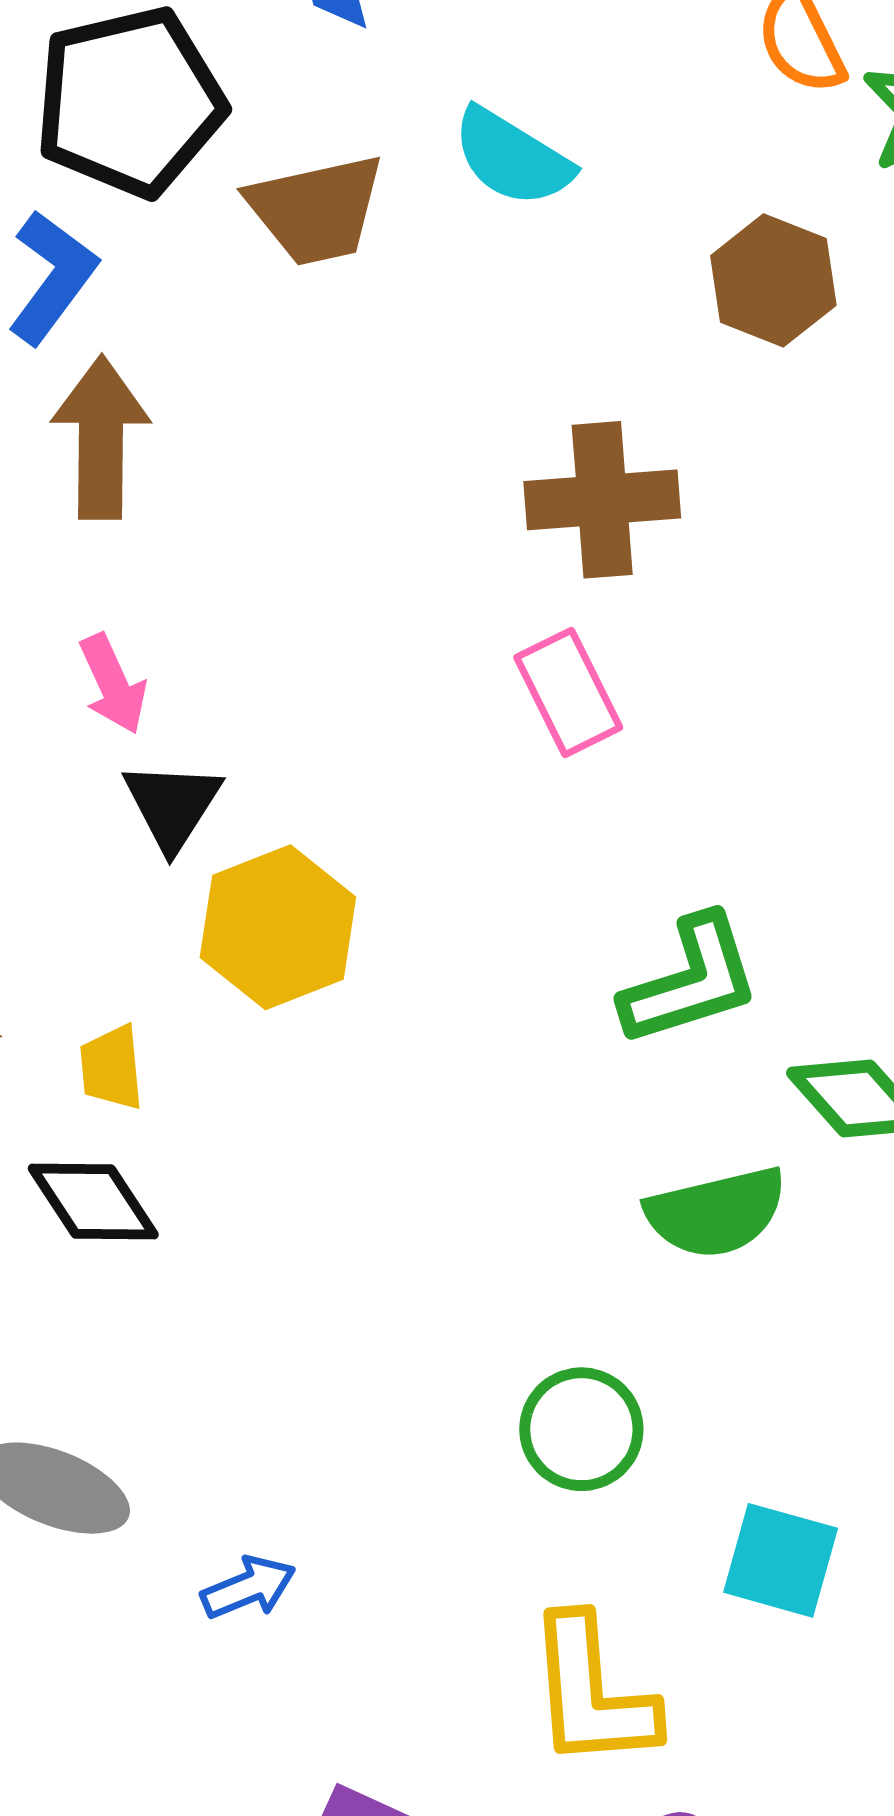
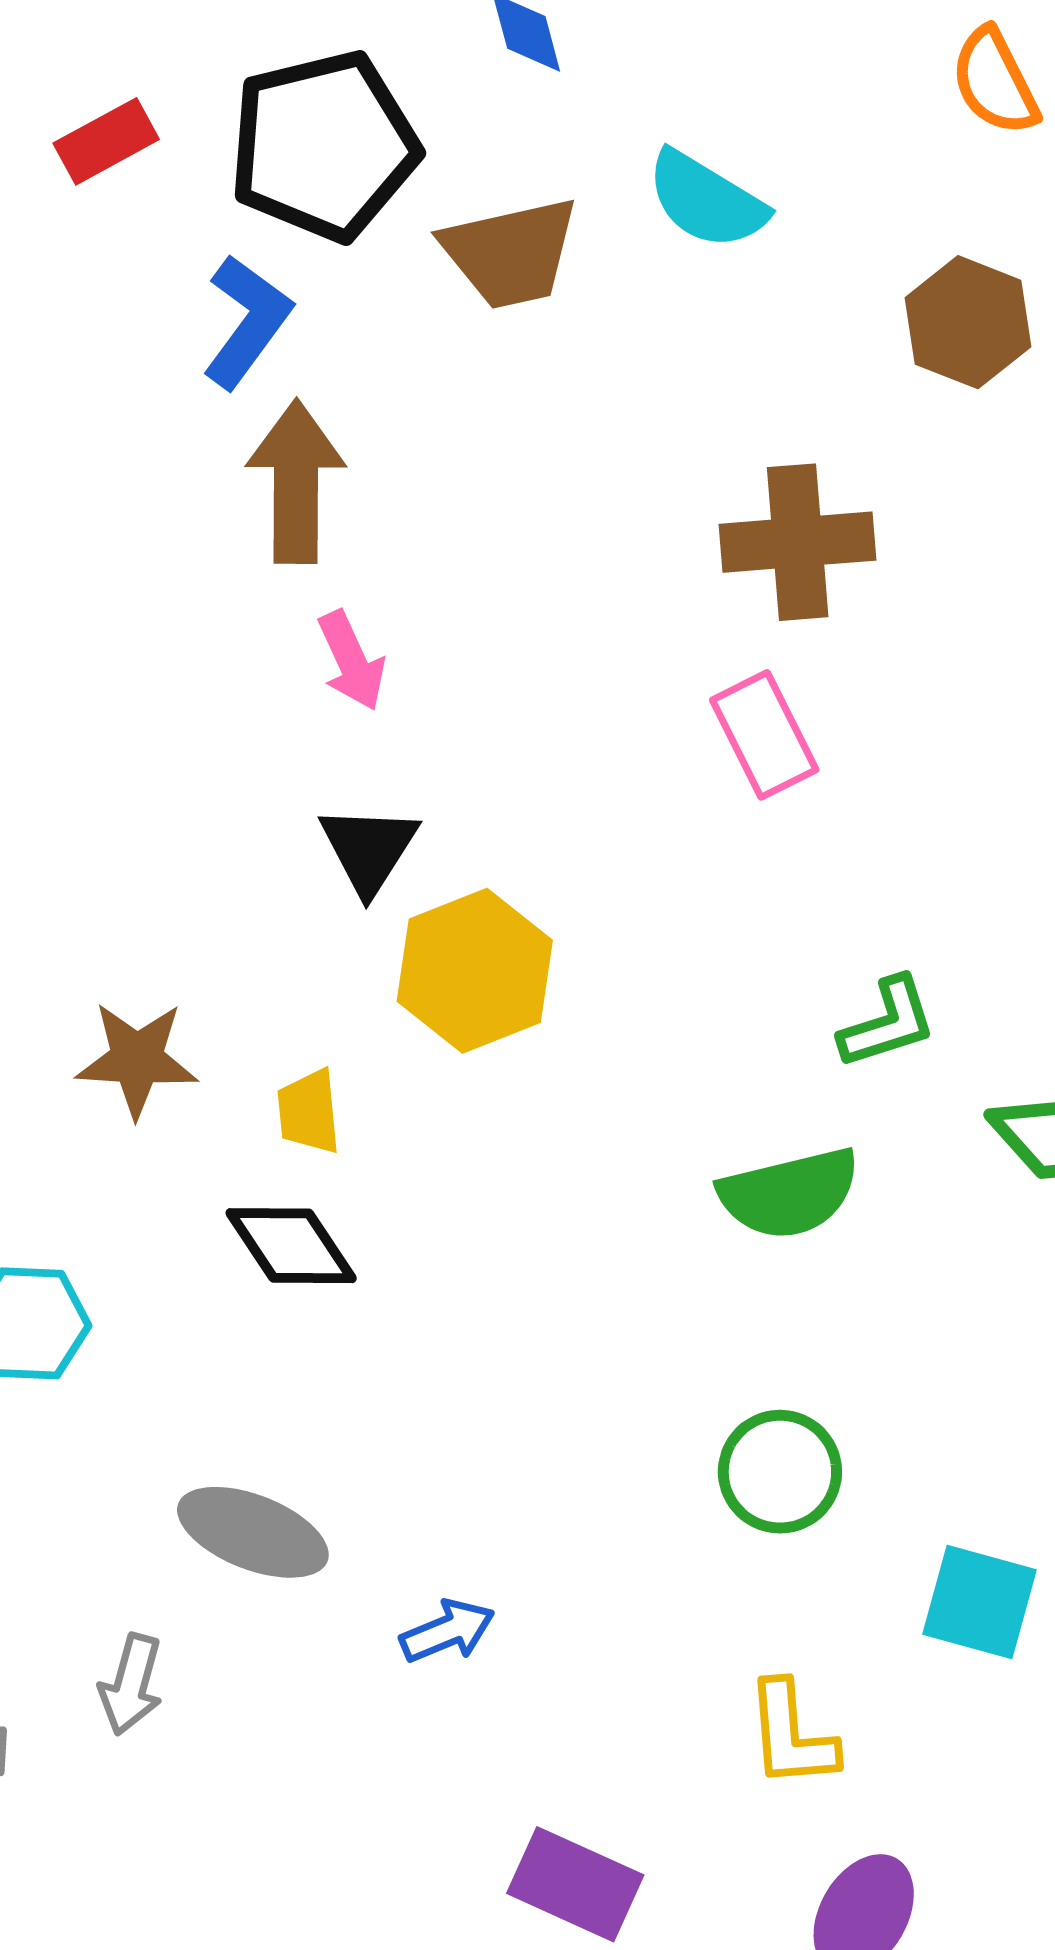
pink arrow: (113, 684) -> (351, 661), moved
green L-shape: (691, 981) -> (888, 1023), size x0.7
green semicircle: (716, 1212) -> (789, 1193), moved
yellow L-shape: (592, 1692) -> (791, 1735), size x0.7

